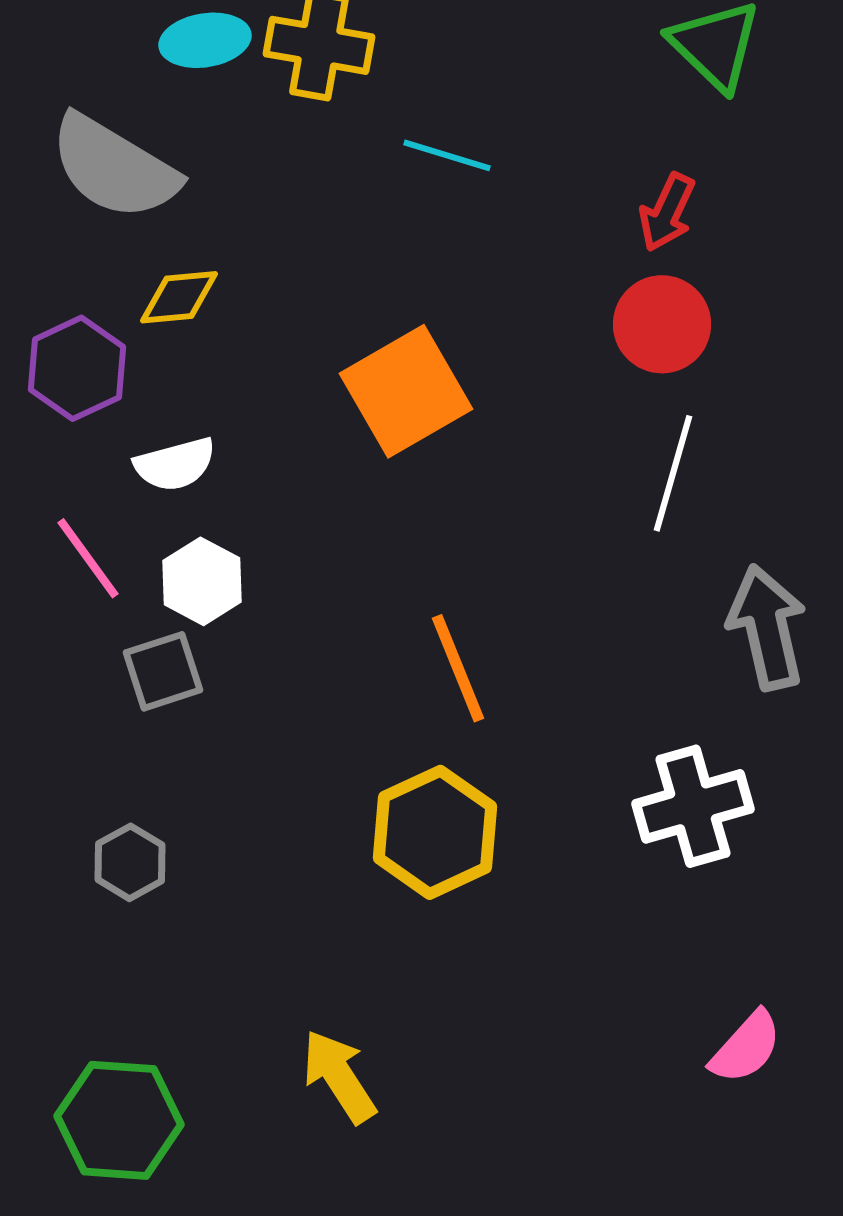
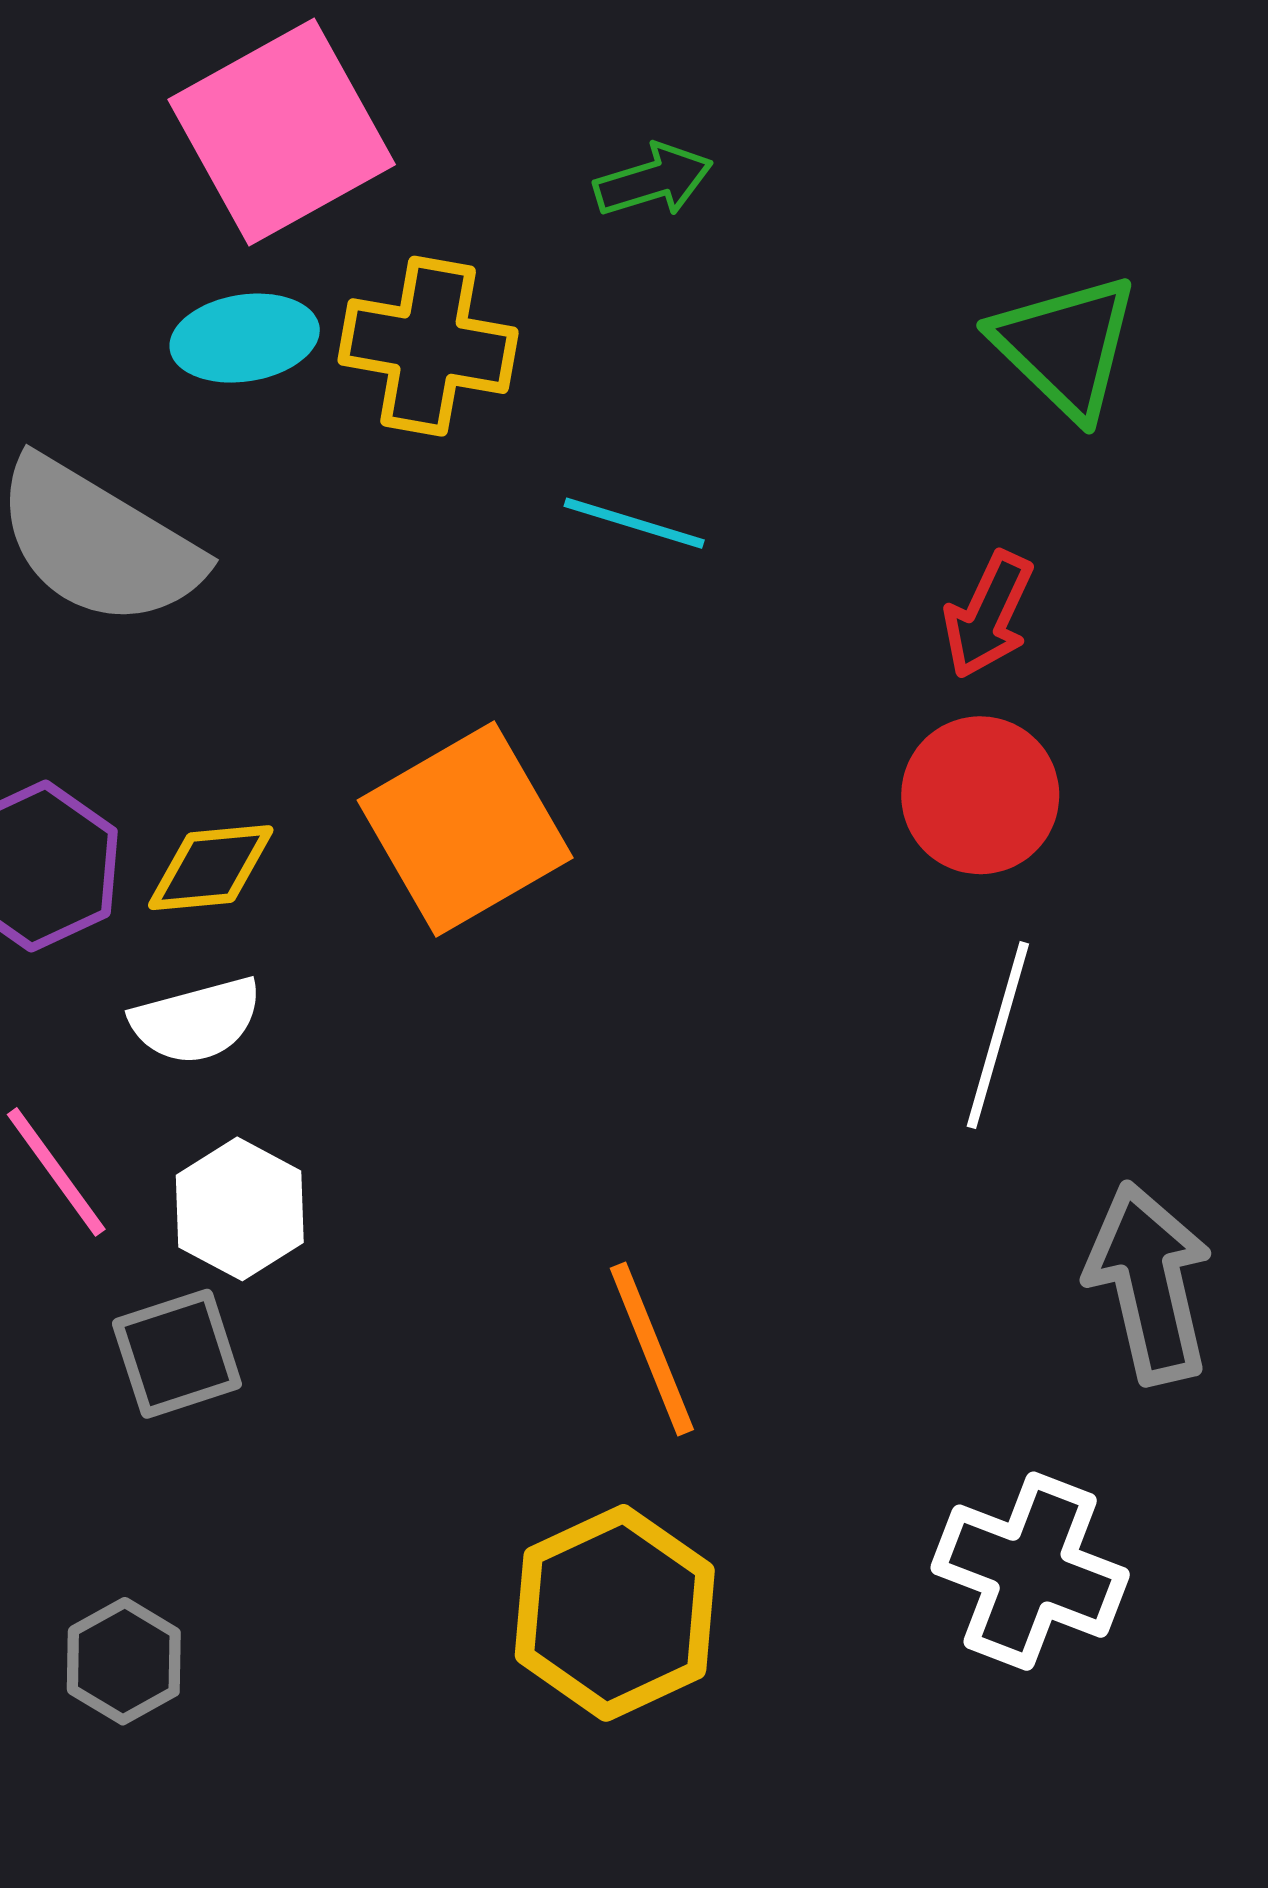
yellow diamond: (179, 297) -> (211, 868), moved
orange square: (406, 391) -> (465, 829), moved
white cross: (693, 806) -> (1030, 1571), turned 37

